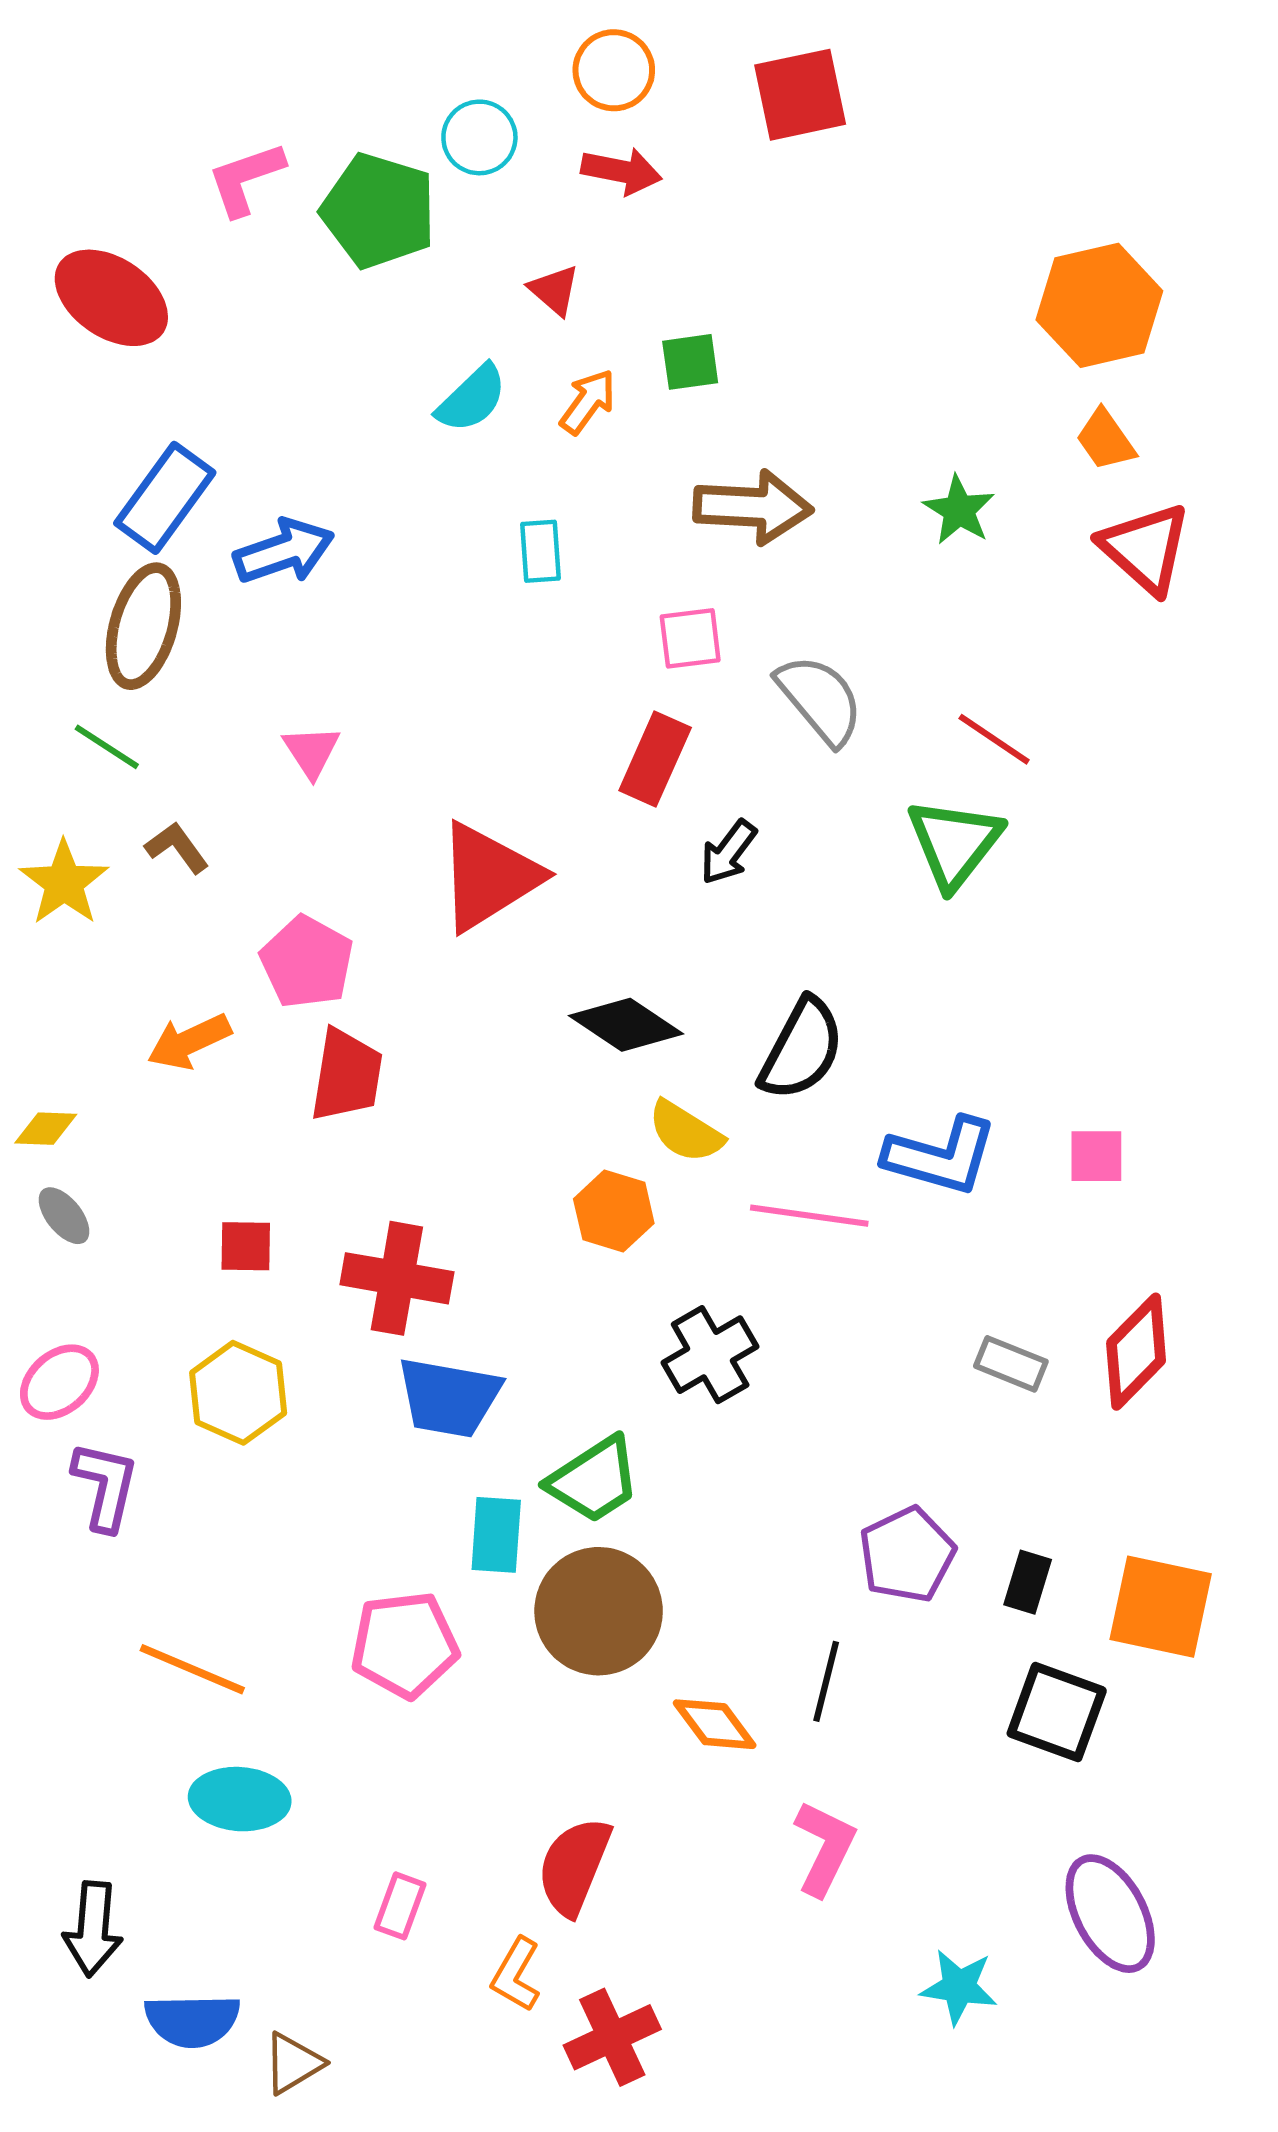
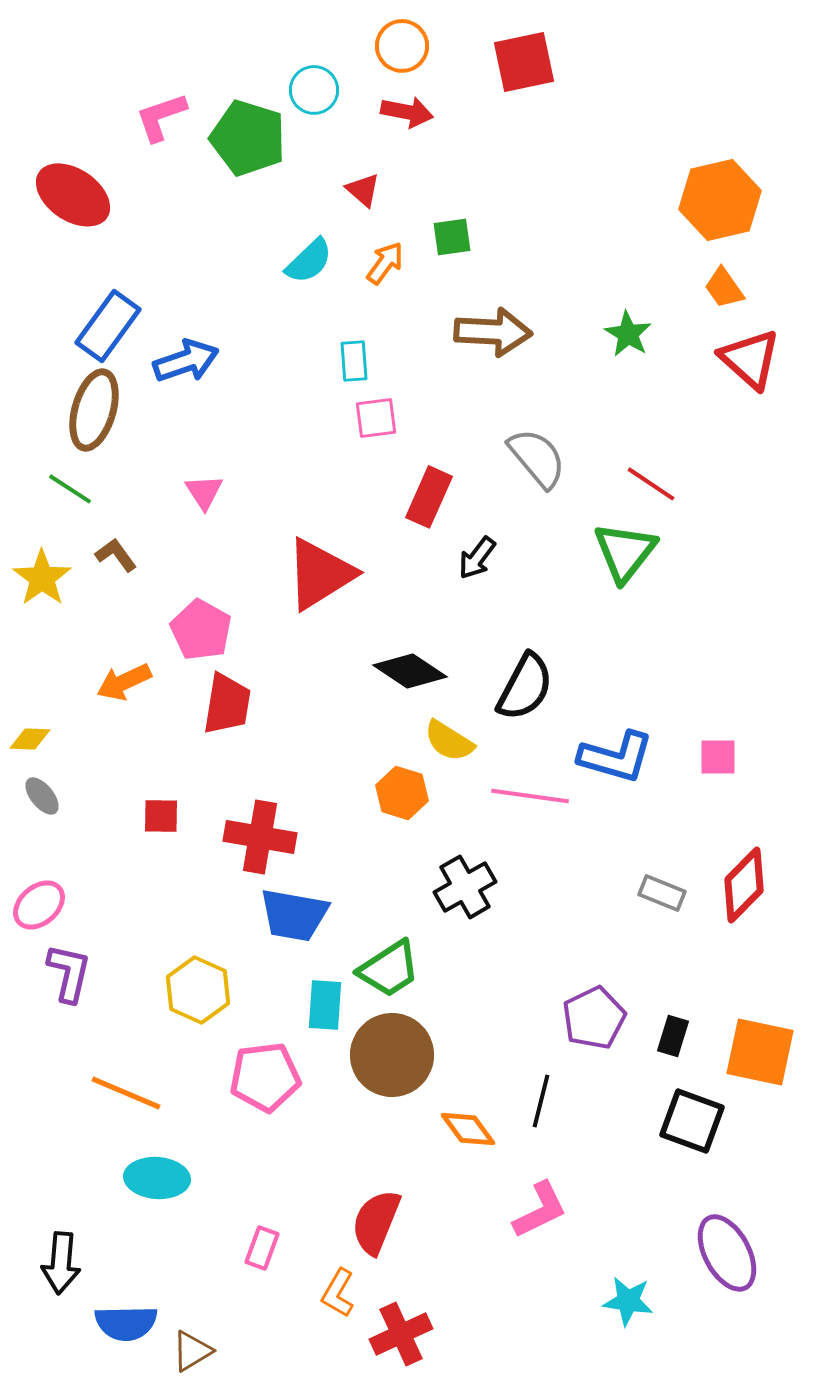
pink square: (690, 638) -> (376, 418), moved
yellow hexagon: (238, 1393) -> (198, 990), moved
pink L-shape: (825, 1848) -> (540, 1210), turned 38

